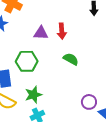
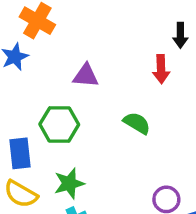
red arrow: (62, 31) -> (161, 69), moved

